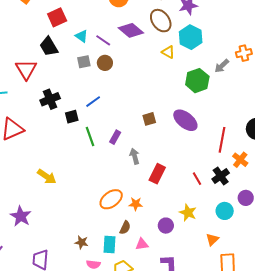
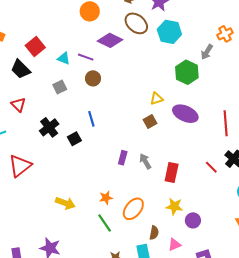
black trapezoid: (49, 46) -> (21, 69), moved
yellow triangle: (168, 52) -> (157, 99), moved, turned -32
gray square: (84, 62) -> (60, 87), moved
red triangle: (26, 69) -> (18, 105), size x0.7
blue line: (93, 102) -> (91, 119), turned -56
green line: (90, 136) -> (105, 223), moved
purple rectangle: (115, 137) -> (123, 158), moved
orange star: (136, 204) -> (106, 198), moved
yellow star: (188, 213) -> (174, 206), moved

